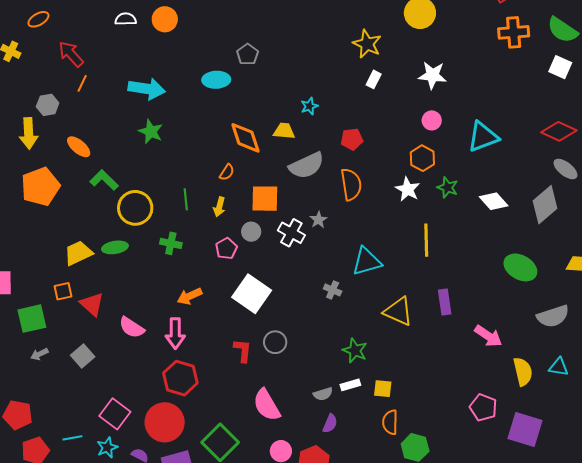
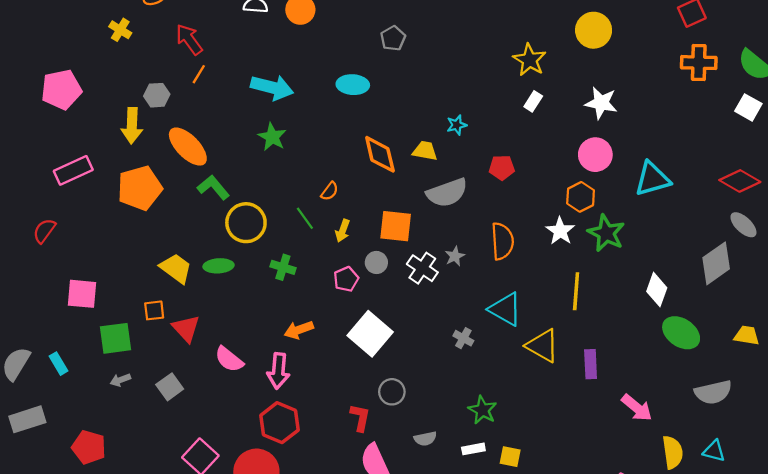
gray pentagon: (247, 54) -> (393, 38), moved
pink circle: (432, 120) -> (595, 155), size x1.5
orange ellipse: (79, 147) -> (188, 147), size x1.5
orange semicircle: (227, 172) -> (330, 191), moved
orange semicircle: (351, 184) -> (502, 241), moved
green star: (448, 187) -> (606, 233), size x1.5
green line: (186, 199) -> (305, 218), turned -35
white diamond: (494, 201) -> (657, 290), moved, turned 56
yellow trapezoid: (78, 253) -> (176, 268), turned 56
cyan triangle: (367, 261) -> (505, 309), turned 40
yellow triangle: (398, 311) -> (543, 346), moved
red L-shape: (243, 351) -> (360, 418), moved
gray semicircle: (323, 394) -> (425, 439), moved

